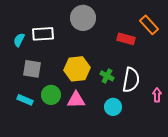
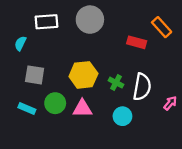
white rectangle: (43, 34) -> (46, 22), moved
pink arrow: (157, 95) -> (170, 103), turned 40

